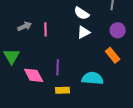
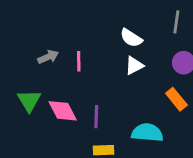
pink diamond: (34, 75) -> (63, 111), moved

